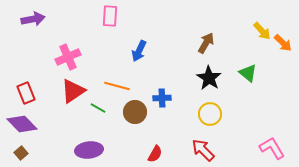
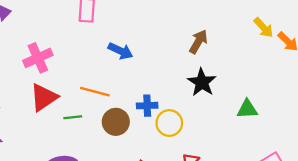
blue arrow: (139, 51) -> (120, 51), turned -90
green triangle: (248, 73) -> (247, 109), moved, turned -42
green line: (98, 108) -> (73, 117), turned -35
yellow circle: (210, 114) -> (169, 123), moved

